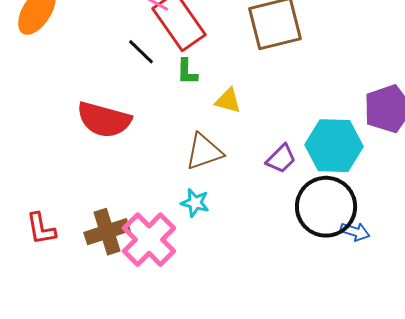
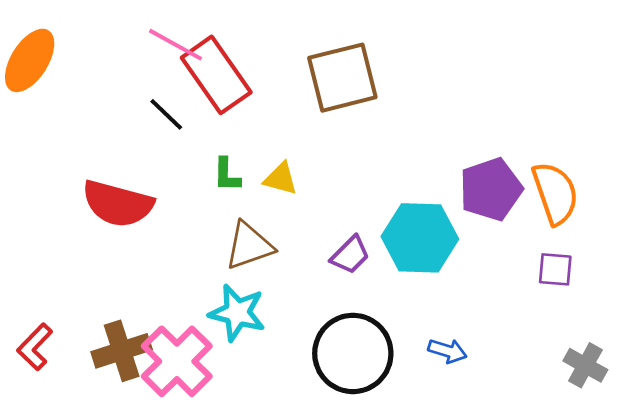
green L-shape: (187, 72) -> (227, 175), moved
cyan star: (195, 203) -> (237, 313), size x1.5
black circle: (326, 207) -> (353, 353), moved
red L-shape: (41, 229) -> (35, 347), turned 54

